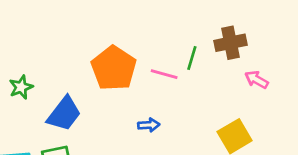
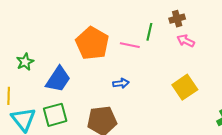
brown cross: (231, 43) -> (177, 19), size x0.7
pink arrow: (257, 80) -> (186, 41), moved

